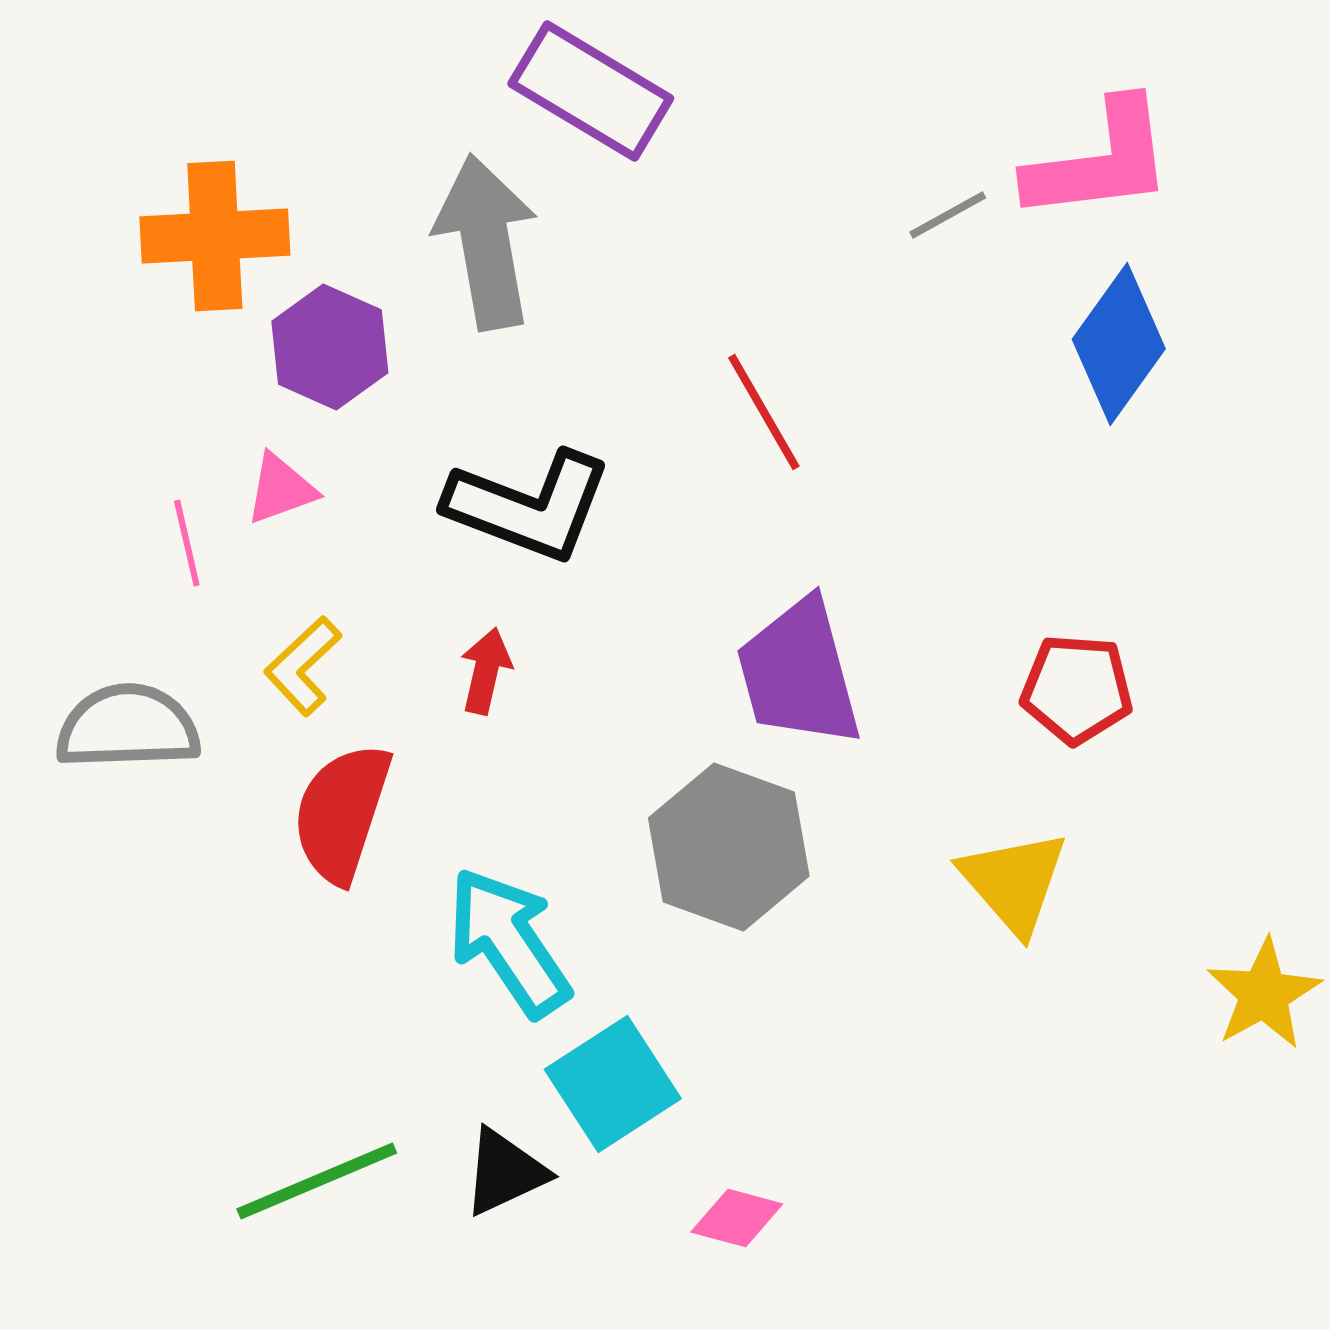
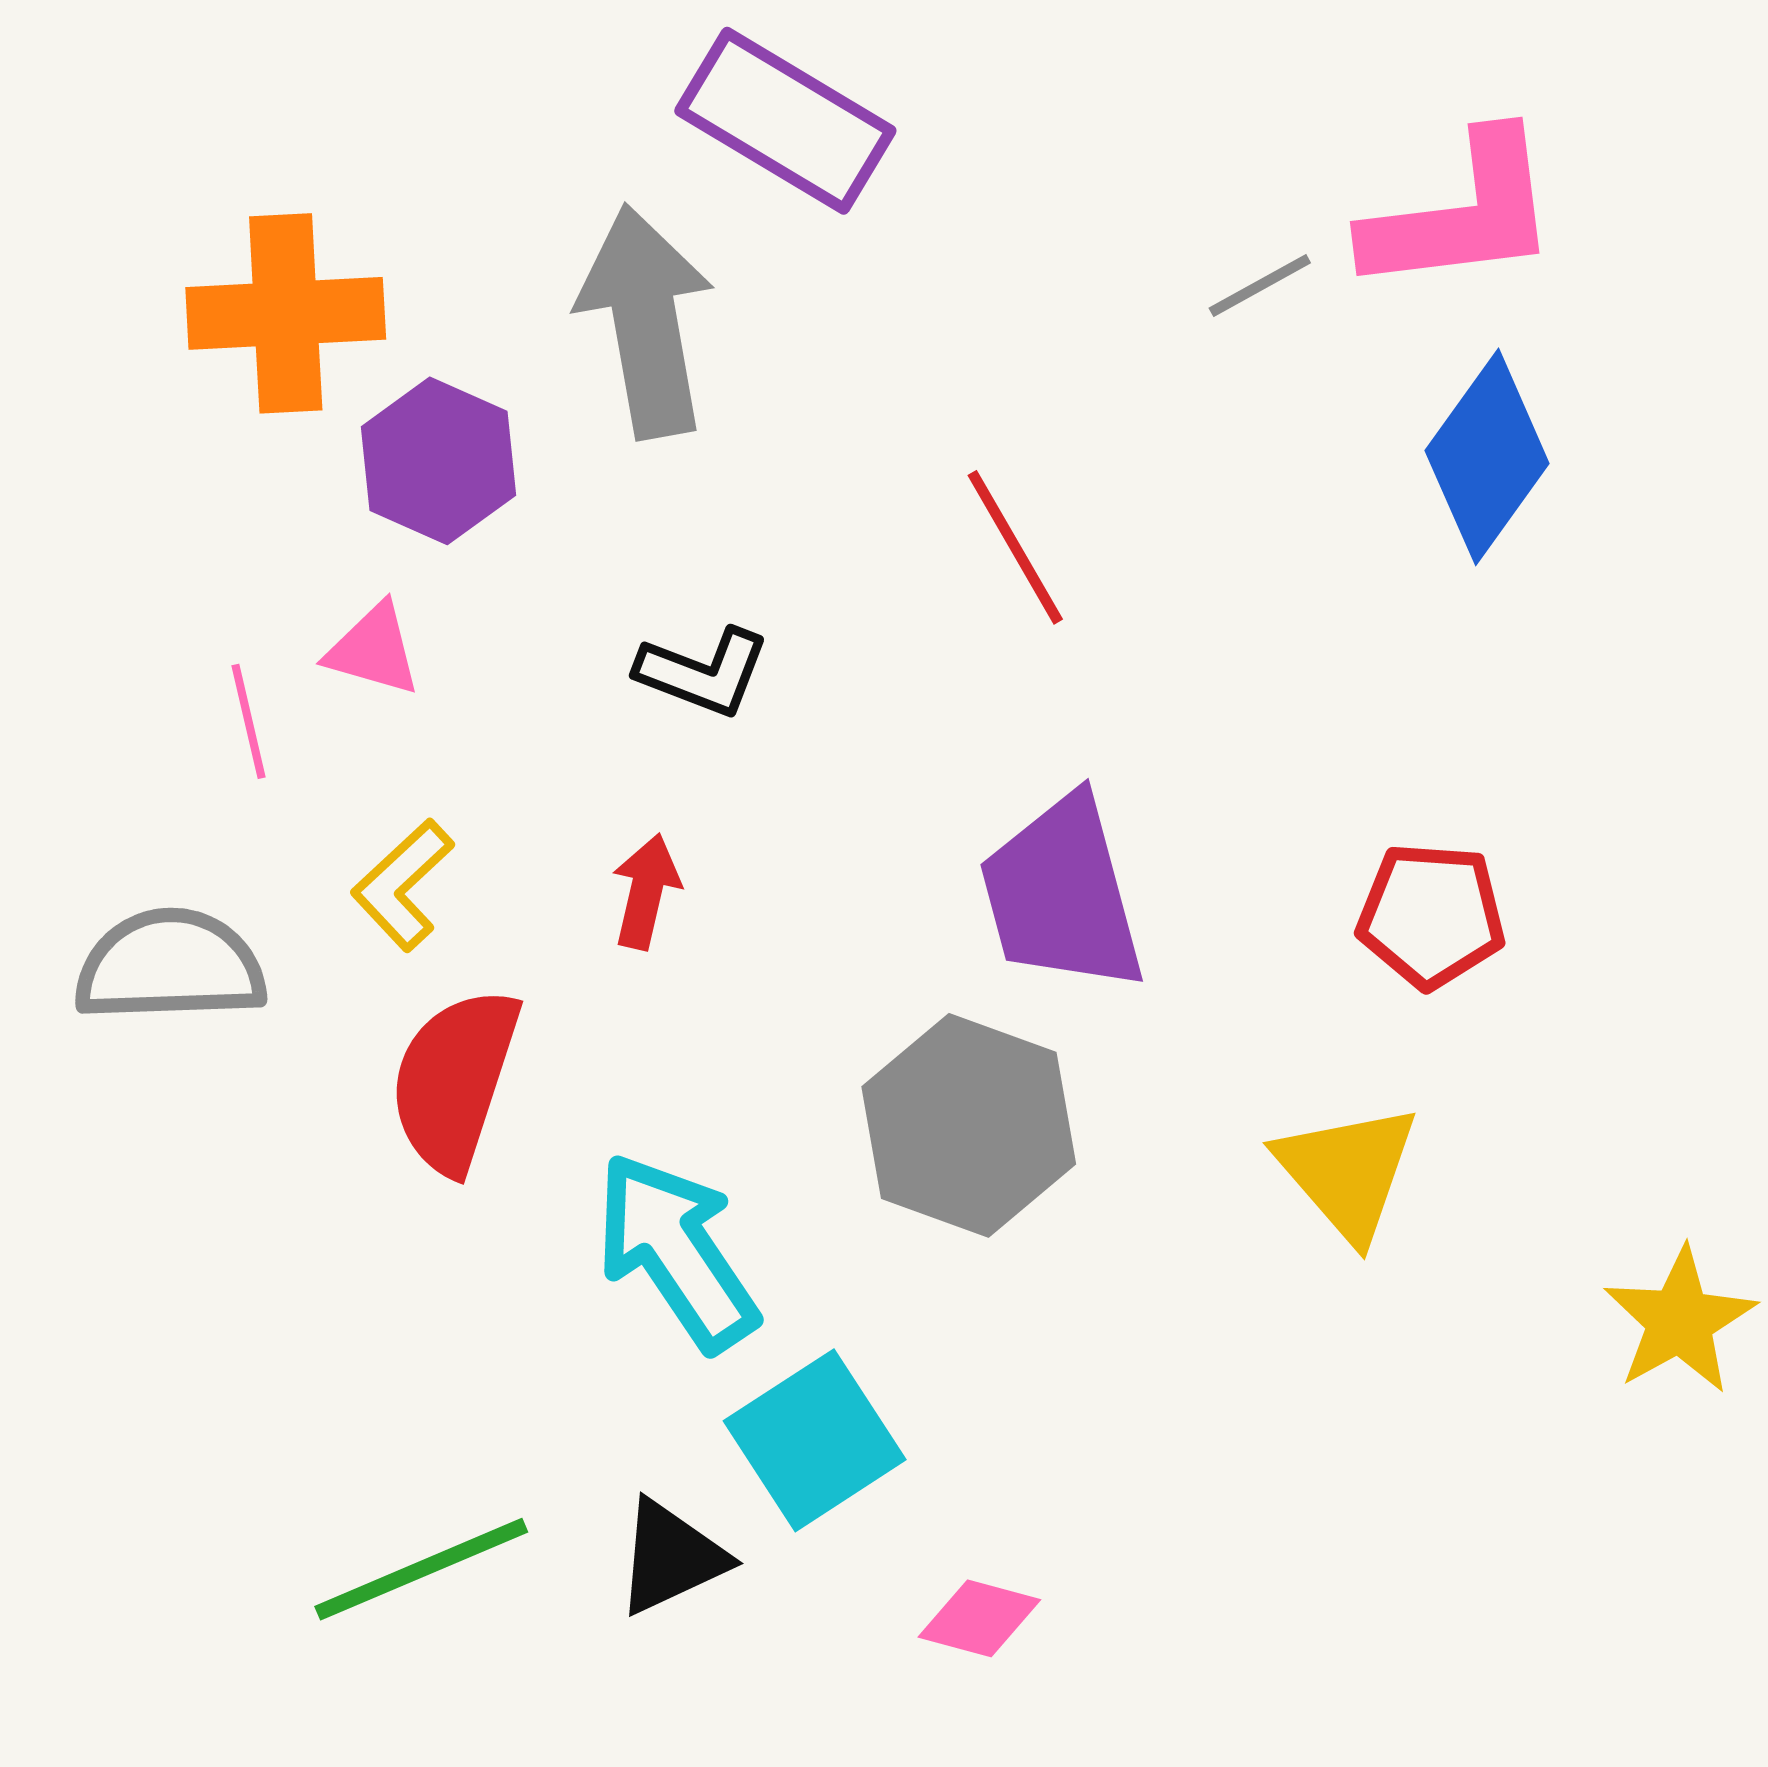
pink triangle: (281, 489) -> (373, 650), turned 36
black L-shape: (529, 506) -> (703, 672), size x0.6

